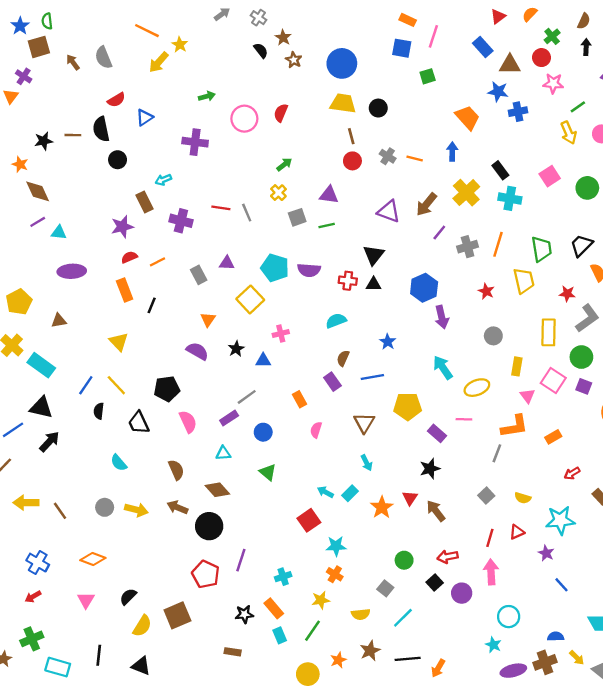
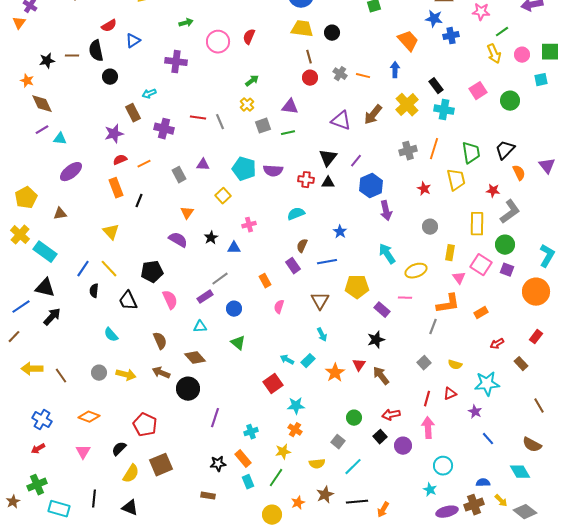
purple line: (439, 233) -> (356, 161), moved
purple ellipse: (72, 271) -> (71, 172), turned -35
yellow square: (250, 299) -> (223, 196), size x0.7
red pentagon: (206, 574) -> (145, 425), moved

